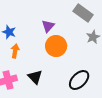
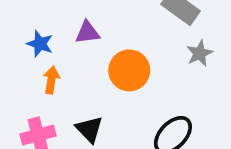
purple triangle: (48, 26) -> (87, 32), moved, turned 40

